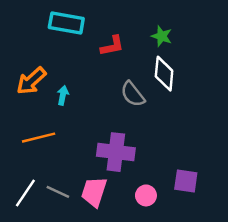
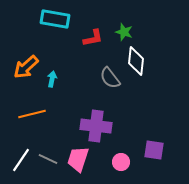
green star: (162, 36) -> (124, 32), moved

